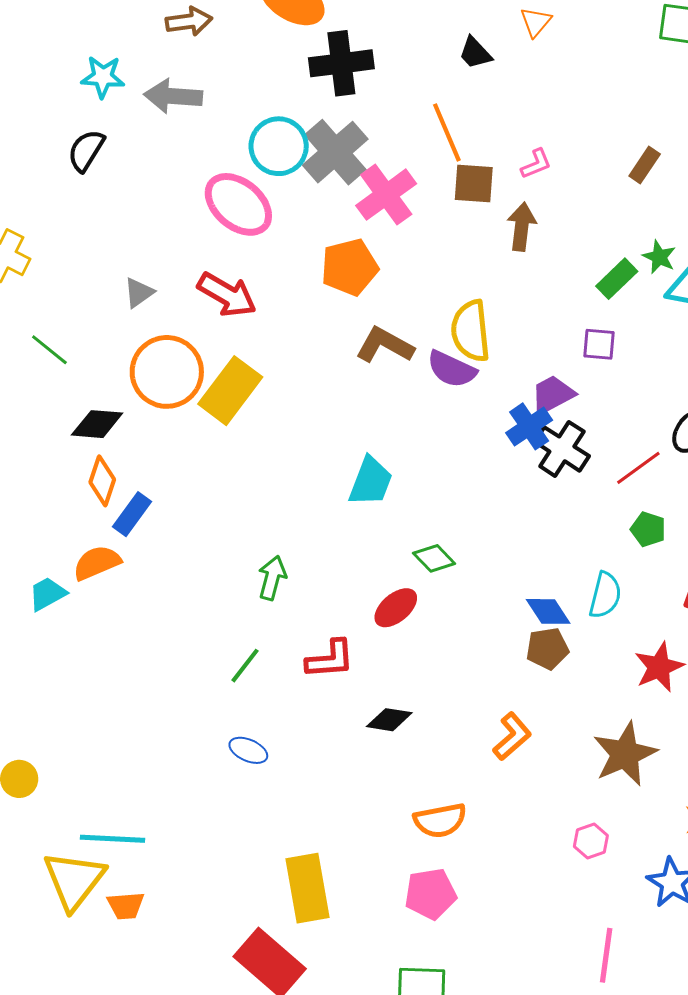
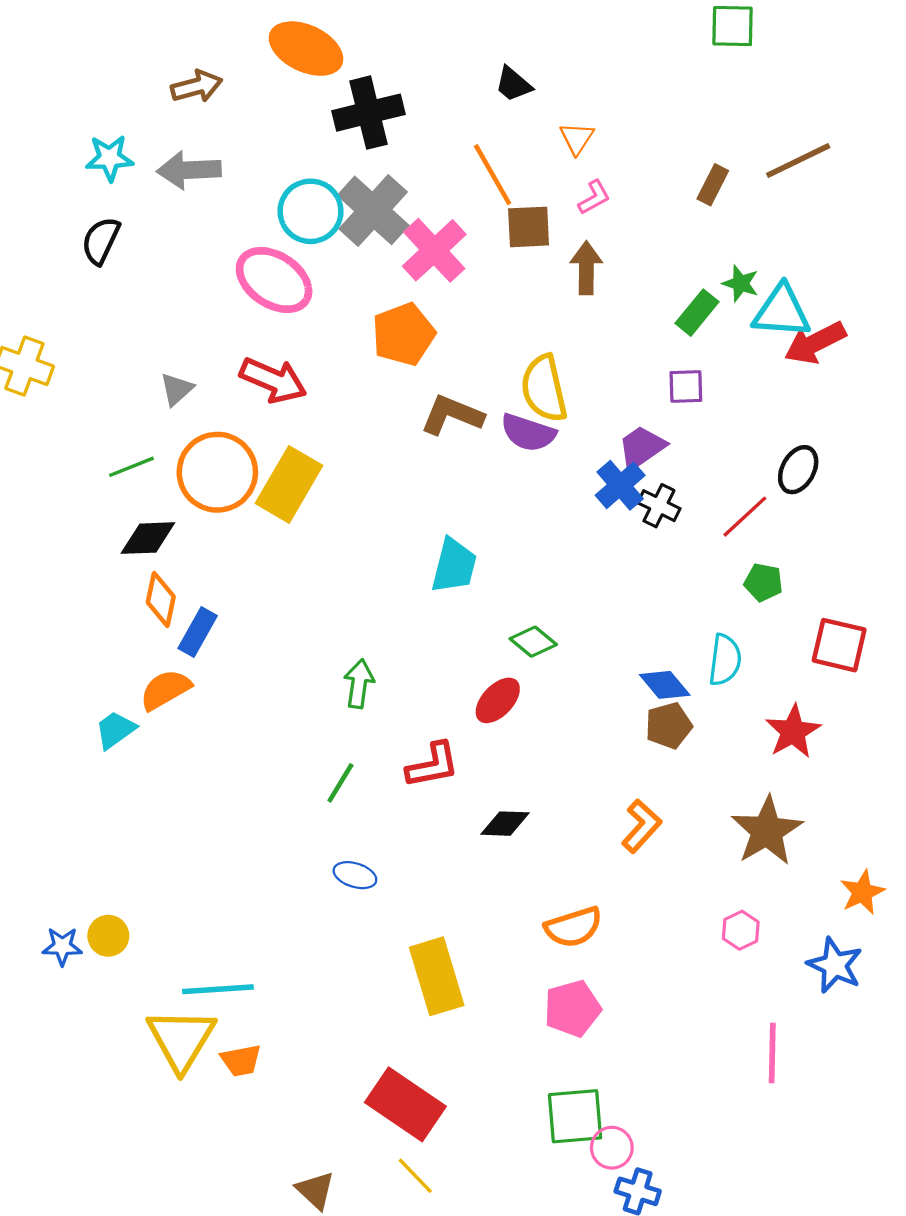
orange triangle: (536, 22) -> (577, 138), moved
green line: (49, 350) -> (131, 467), moved, turned -54
black cross: (562, 449) -> (659, 506), size x0.7
yellow rectangle: (307, 888) -> (437, 976), moved

